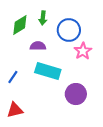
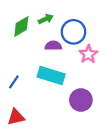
green arrow: (43, 18) -> (46, 19), turned -120
purple semicircle: (38, 46) -> (53, 46), moved

